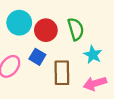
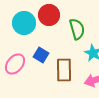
red circle: (46, 30) -> (49, 15), moved

